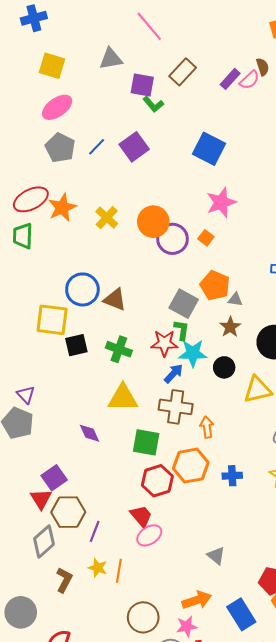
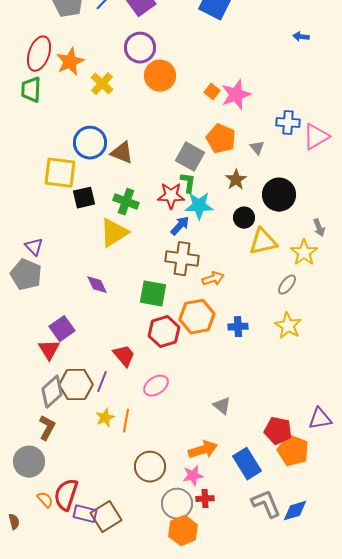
red ellipse: (31, 199) -> (39, 54), turned -44
pink star: (221, 202) -> (236, 95), moved
yellow cross: (107, 218) -> (102, 84), moved
purple circle: (173, 239) -> (140, 48), moved
gray triangle: (235, 300) -> (257, 148), moved, turned 42
black circle: (224, 367) -> (244, 218), moved
yellow triangle: (123, 398) -> (114, 233), moved, turned -32
orange arrow: (207, 427) -> (213, 279), turned 80
brown hexagon: (68, 512) -> (76, 385), moved
red trapezoid: (141, 516) -> (124, 356), moved
yellow star: (98, 568) -> (105, 418), turned 30
brown L-shape: (64, 580) -> (47, 428), moved

